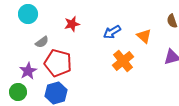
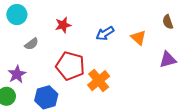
orange cross: (123, 61) -> (99, 81), moved
red pentagon: (58, 63) -> (70, 66), moved

